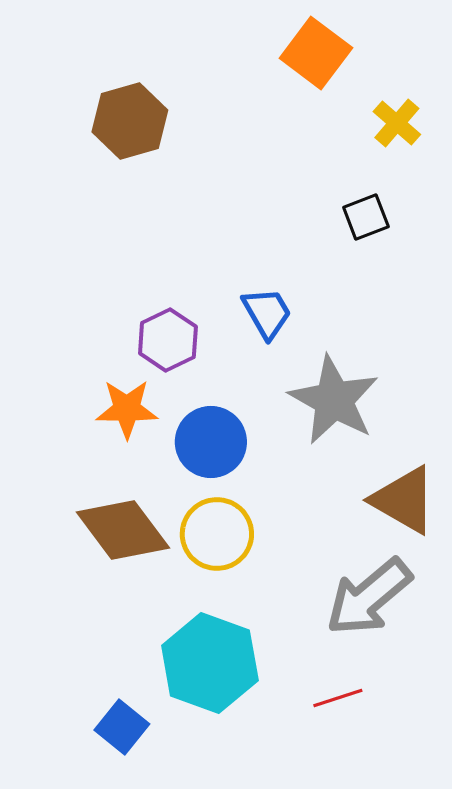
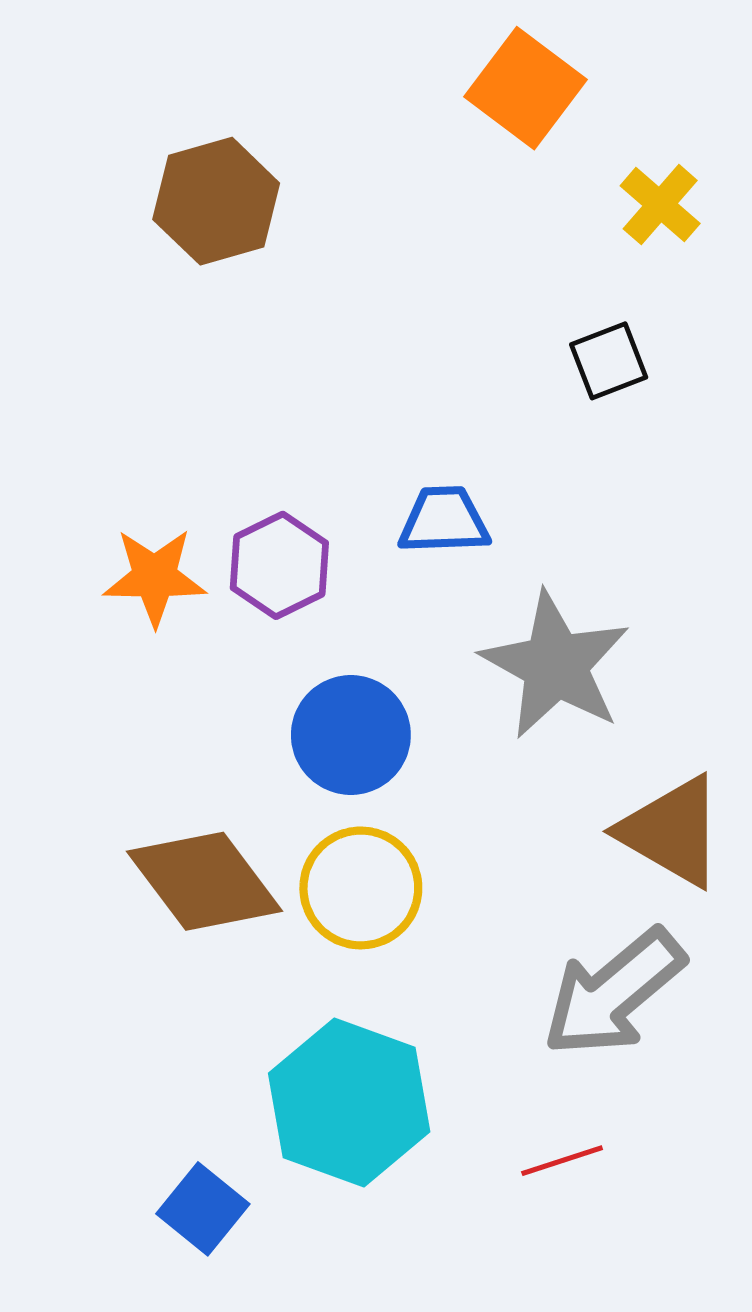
blue trapezoid: (267, 313) -> (444, 520), turned -62
orange star: (127, 409) -> (155, 577), moved

